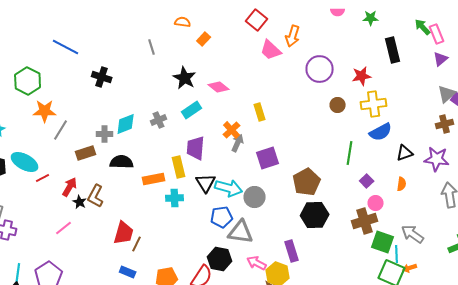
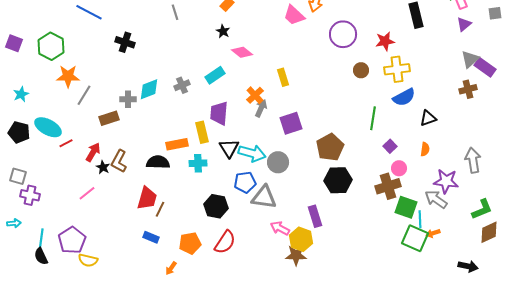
black star: (185, 78) -> (223, 31), moved, size x0.6
purple star: (437, 159) -> (446, 181), moved
black semicircle: (122, 162) -> (158, 162), moved
black hexagon: (220, 259) -> (216, 206), moved

